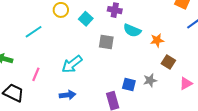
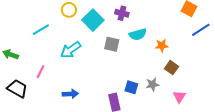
cyan square: (86, 19) -> (93, 20), size x1.5
cyan semicircle: (132, 30) -> (138, 34), turned -42
cyan arrow: (72, 64) -> (71, 50), moved
pink triangle: (186, 83) -> (179, 97), moved, turned -32

